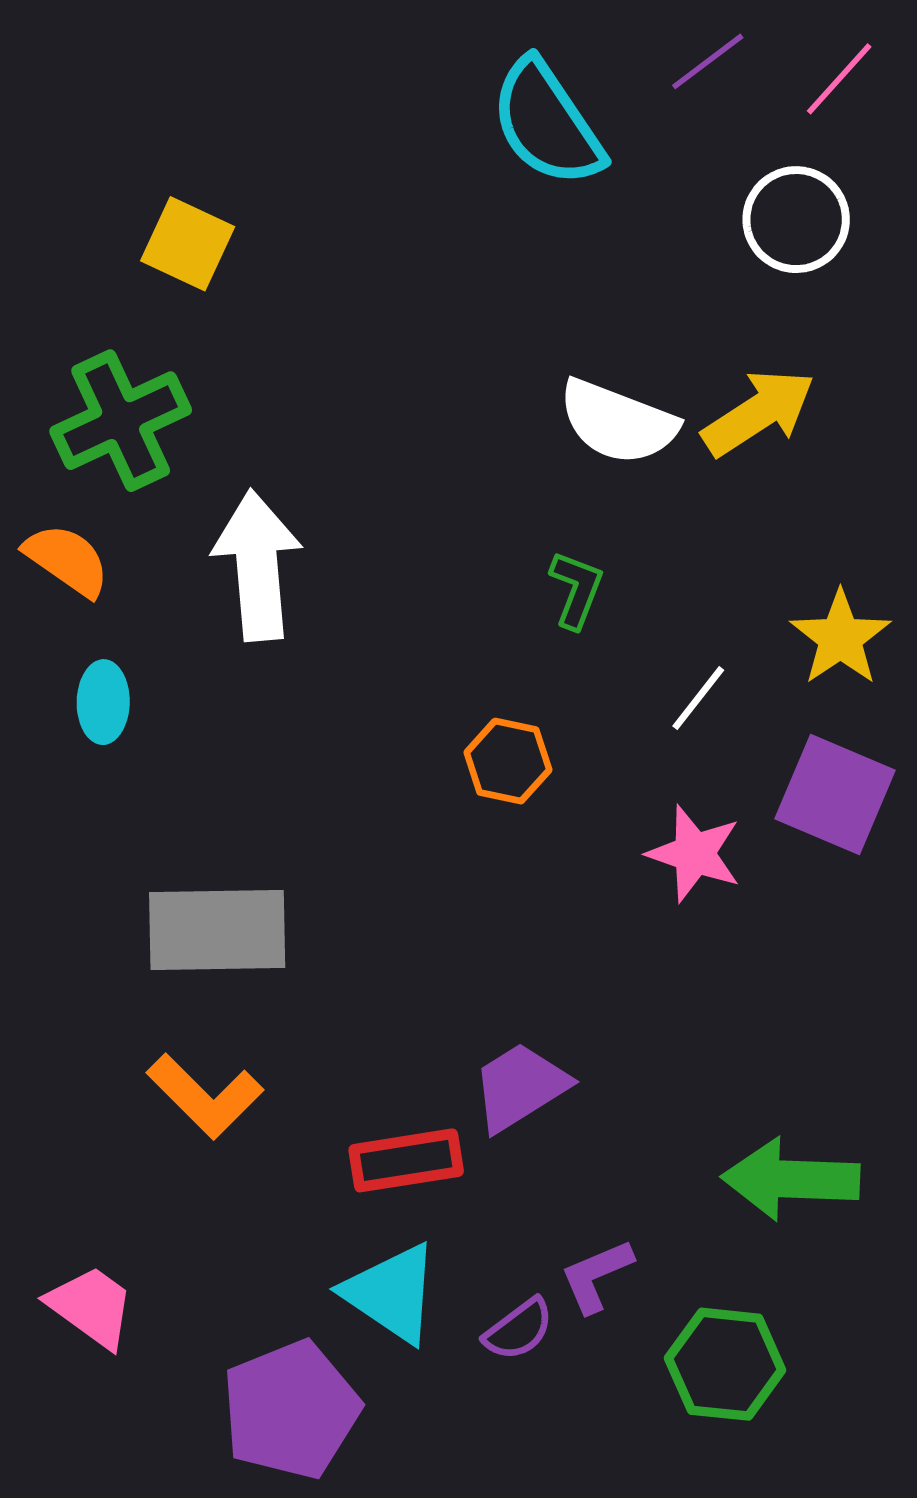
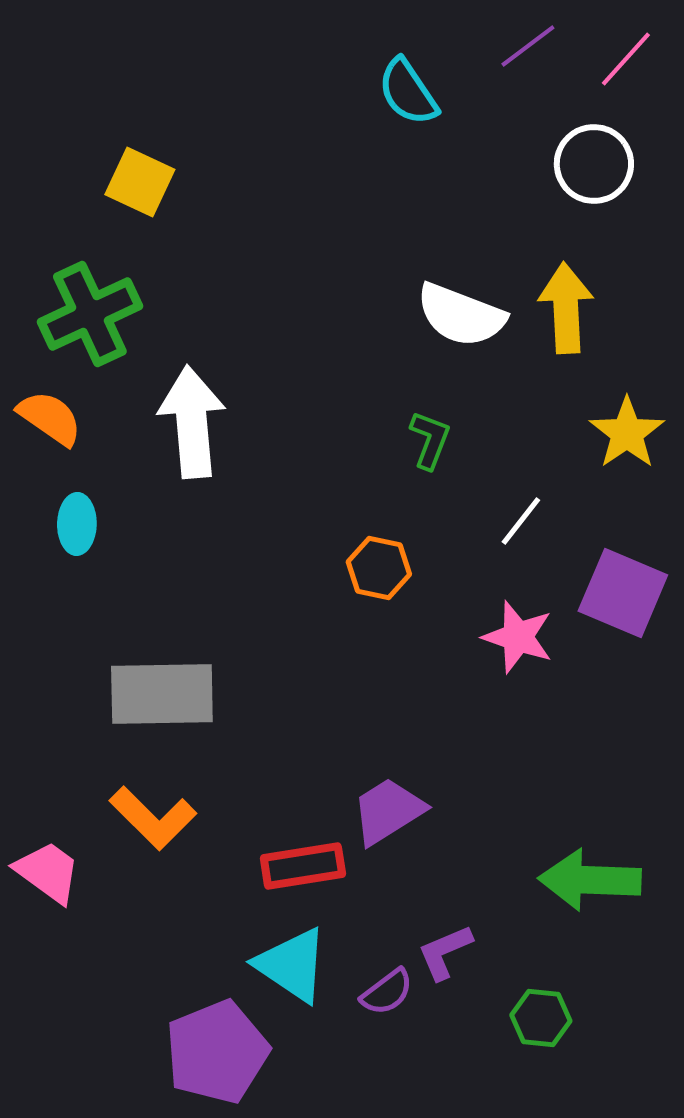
cyan semicircle: (547, 123) -> (408, 92), size x0.7
yellow arrow: (759, 413) -> (566, 308), turned -60
yellow star: (840, 638) -> (627, 433), moved
pink trapezoid: (91, 1307) -> (48, 872), moved
green hexagon: (725, 1364) -> (541, 1018), size x0.7

